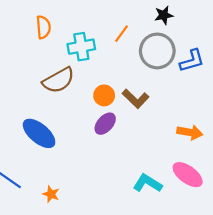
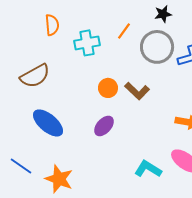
brown semicircle: (59, 80) -> (35, 76), moved
purple ellipse: (105, 124) -> (104, 126), moved
orange star: (51, 194) -> (59, 179), size x1.8

